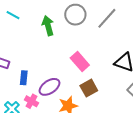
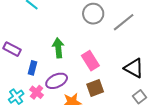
green arrow: (48, 26) -> (58, 48), moved

